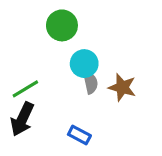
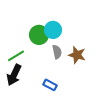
green circle: (62, 25) -> (39, 35), moved
cyan circle: (84, 64) -> (53, 30), moved

